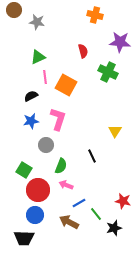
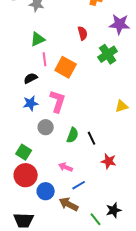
green cross: (108, 72) -> (108, 54), turned 30
yellow triangle: (115, 131) -> (122, 106), moved, turned 40
green semicircle: (61, 166) -> (73, 135), moved
red circle: (38, 190) -> (26, 175), moved
red star: (123, 201) -> (109, 161), moved
green line: (96, 214) -> (96, 219), moved
blue circle: (35, 215) -> (46, 191), moved

